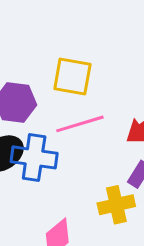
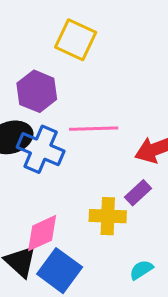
yellow square: (72, 77) -> (76, 40), moved

